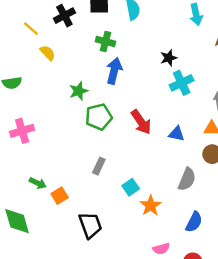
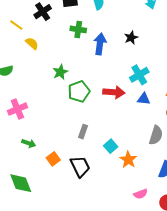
blue arrow: (114, 71) -> (100, 44), moved
cyan cross: (182, 83) -> (139, 75), moved
red arrow: (141, 122) -> (114, 92), turned -45
green arrow: (38, 183) -> (29, 143), moved
black trapezoid: (90, 225) -> (80, 167), moved

